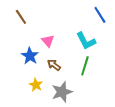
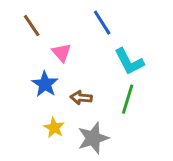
blue line: (100, 15) -> (102, 23), moved
pink triangle: (48, 41) -> (62, 53), moved
brown arrow: (54, 65) -> (81, 98), turned -32

